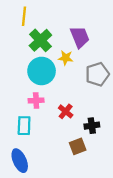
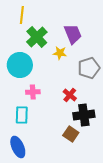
cyan circle: (42, 71) -> (20, 65), moved
red cross: (66, 111) -> (70, 95), moved
black cross: (92, 126) -> (84, 115), size x1.5
brown square: (78, 146) -> (71, 134), turned -35

